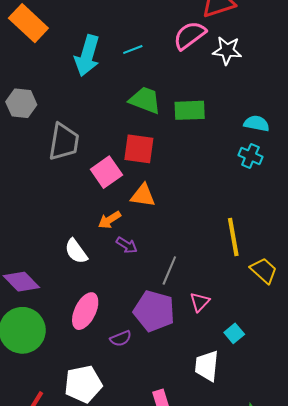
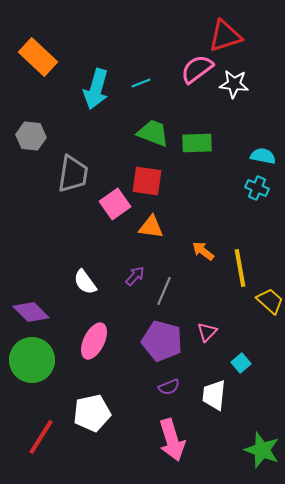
orange arrow: (110, 220) -> (203, 251), moved, turned 70
purple arrow: (127, 245) -> (135, 276), turned -80
gray line: (169, 271) -> (164, 291), moved
purple semicircle: (121, 338) -> (169, 387), moved

